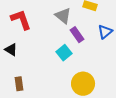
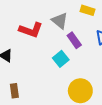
red L-shape: (21, 20) -> (31, 30), moved, turned 130

